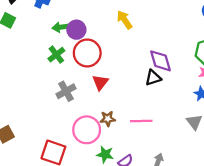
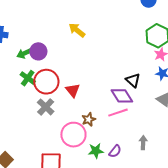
red circle: (87, 53) -> (46, 82), moved
purple diamond: (160, 61) -> (122, 96), moved
black triangle: (153, 78) -> (133, 80), moved, turned -42

